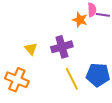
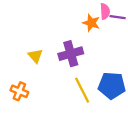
orange cross: (17, 80) -> (19, 91), size x0.7

